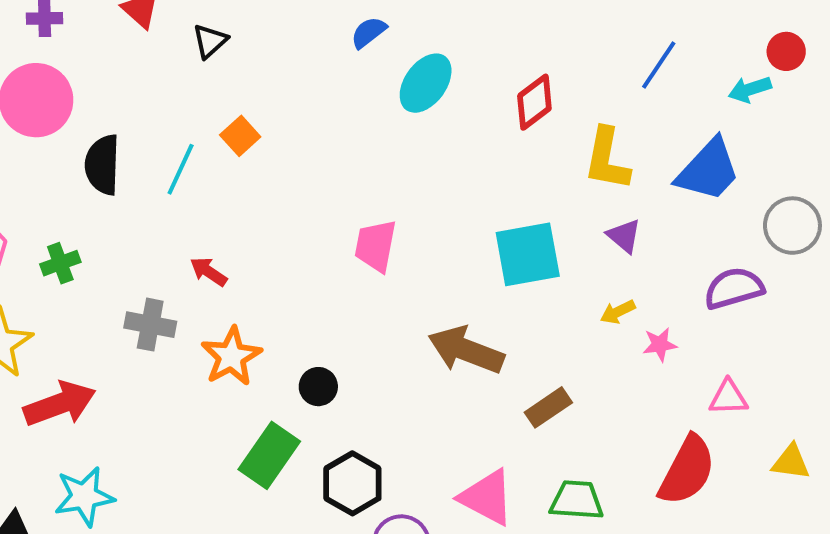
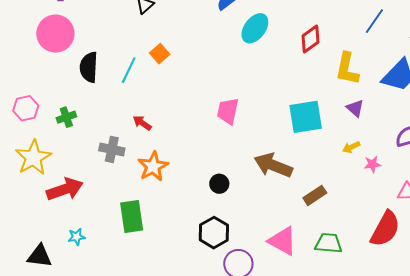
black circle: (318, 387) -> (219, 184), moved
green rectangle: (269, 455) -> (132, 216), moved, turned -44
cyan star: (84, 496) -> (77, 237), size x0.6

